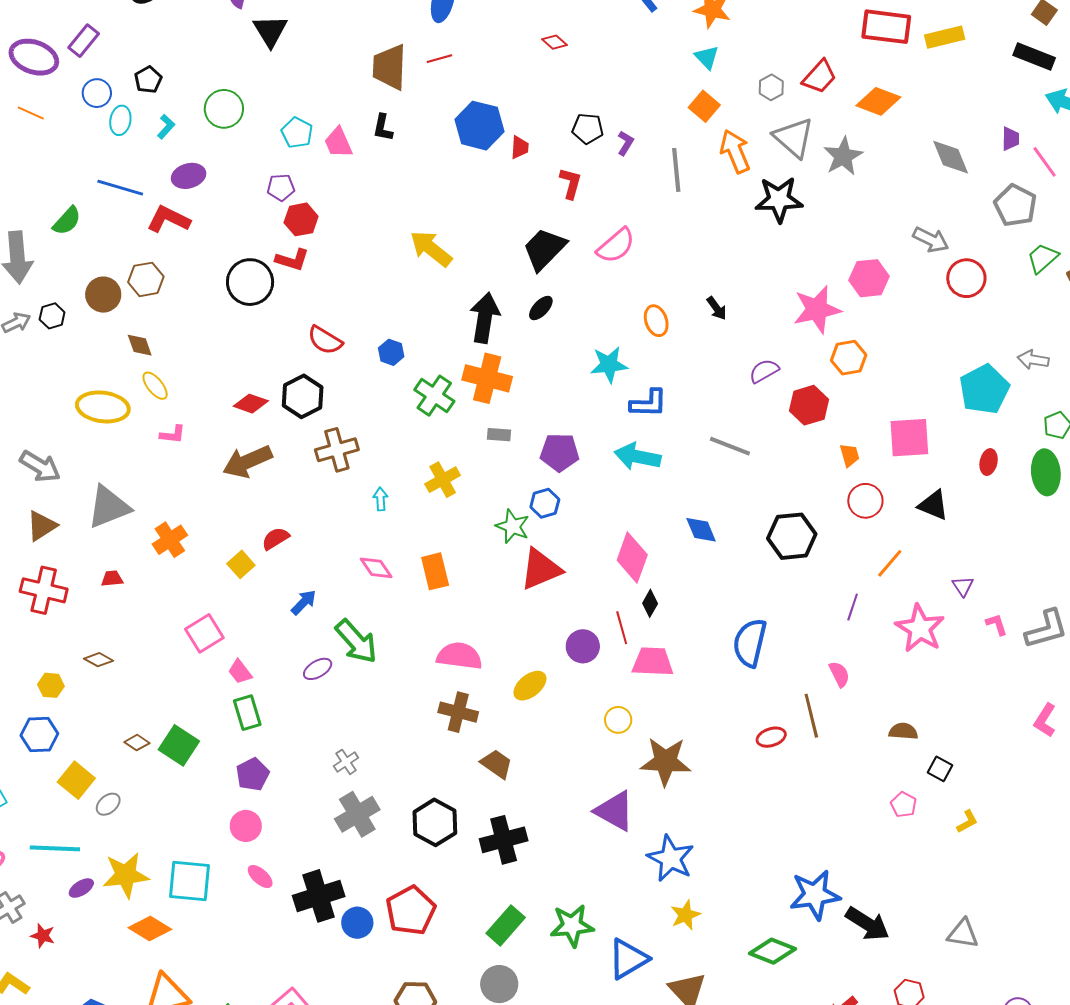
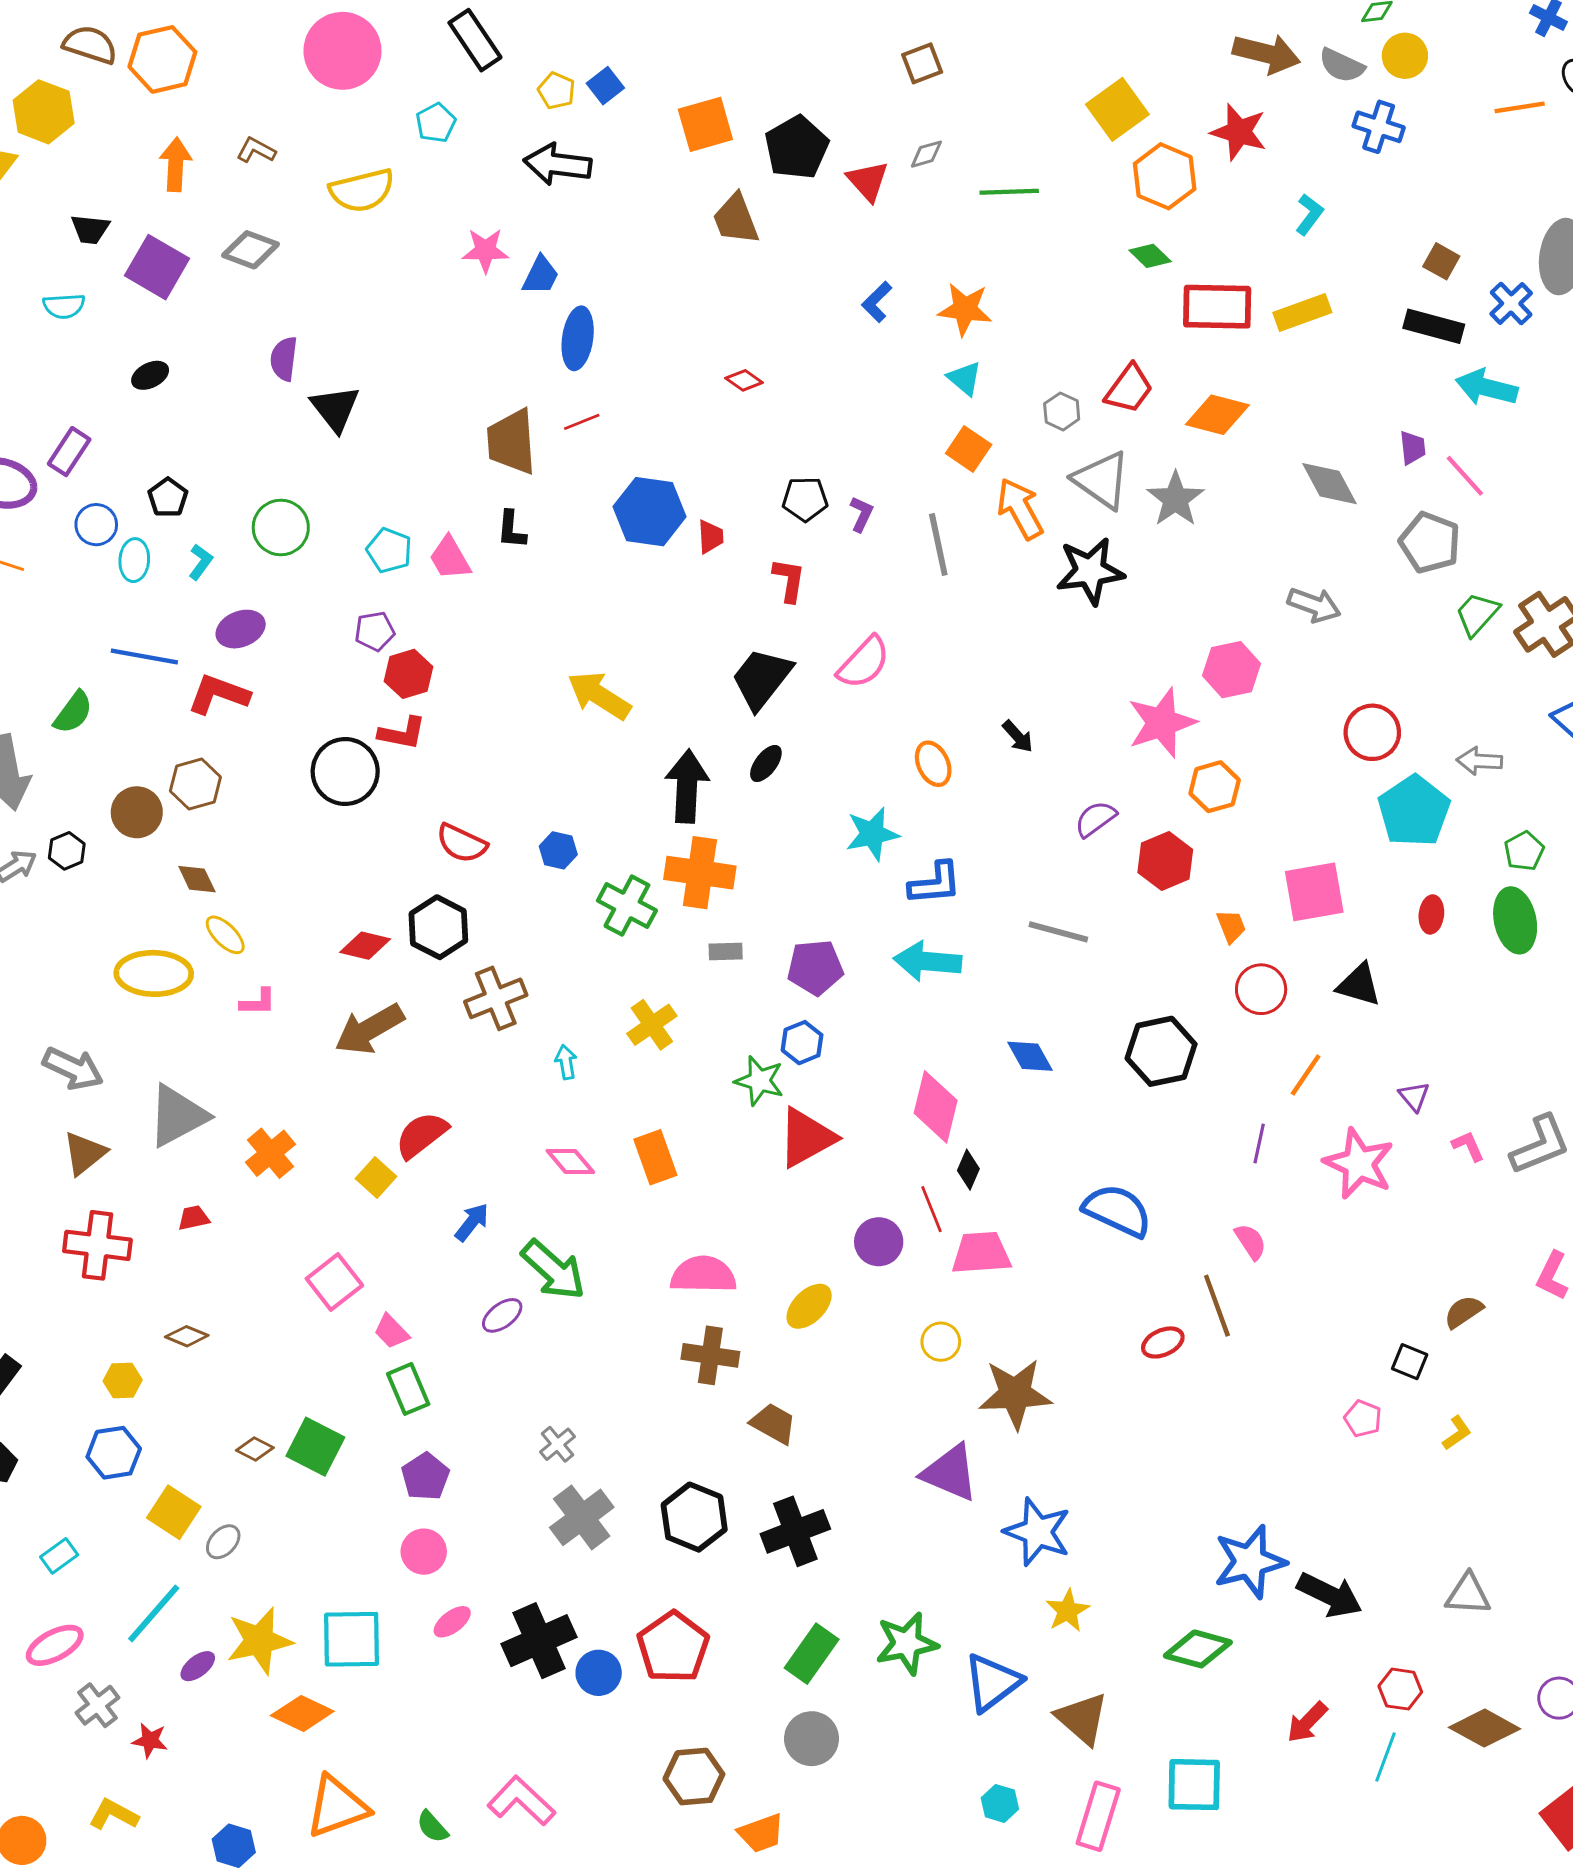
red circle: (966, 278) -> (1372, 732), moved
red semicircle: (275, 538) -> (421, 1135), size x1.4
blue semicircle: (750, 643) -> (1117, 1211), turned 108
brown semicircle: (903, 731) -> (1464, 1312), moved, turned -32
cyan line: (55, 848) -> (154, 1613), turned -45
pink ellipse: (260, 877) -> (452, 1622), turned -72

